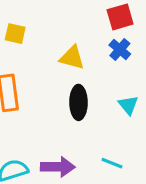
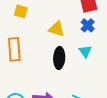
cyan triangle: (128, 105) -> (85, 51), moved

